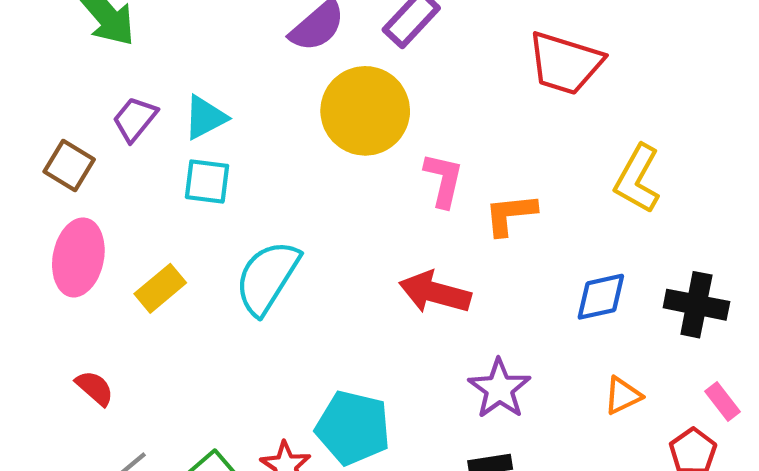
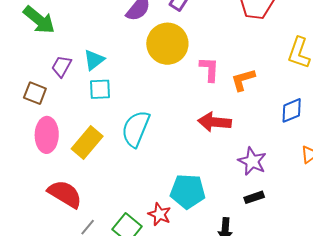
yellow rectangle: (160, 288) -> (87, 142), size x1.4
red semicircle: (95, 388) -> (65, 194), size x1.8

